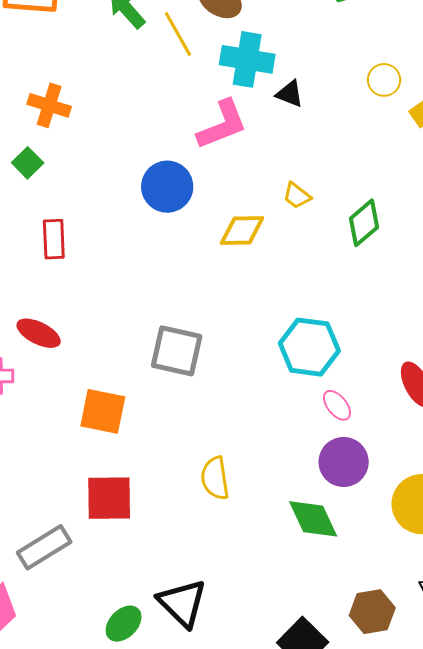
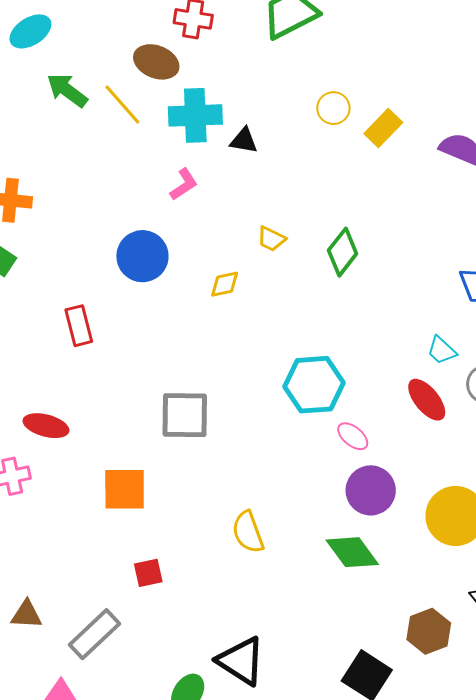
pink L-shape: (222, 125) -> (184, 184), size x0.6
yellow diamond: (242, 231) -> (225, 284), size x0.7
red rectangle: (54, 239) -> (79, 326), moved
red square: (109, 498) -> (148, 573), size x0.6

